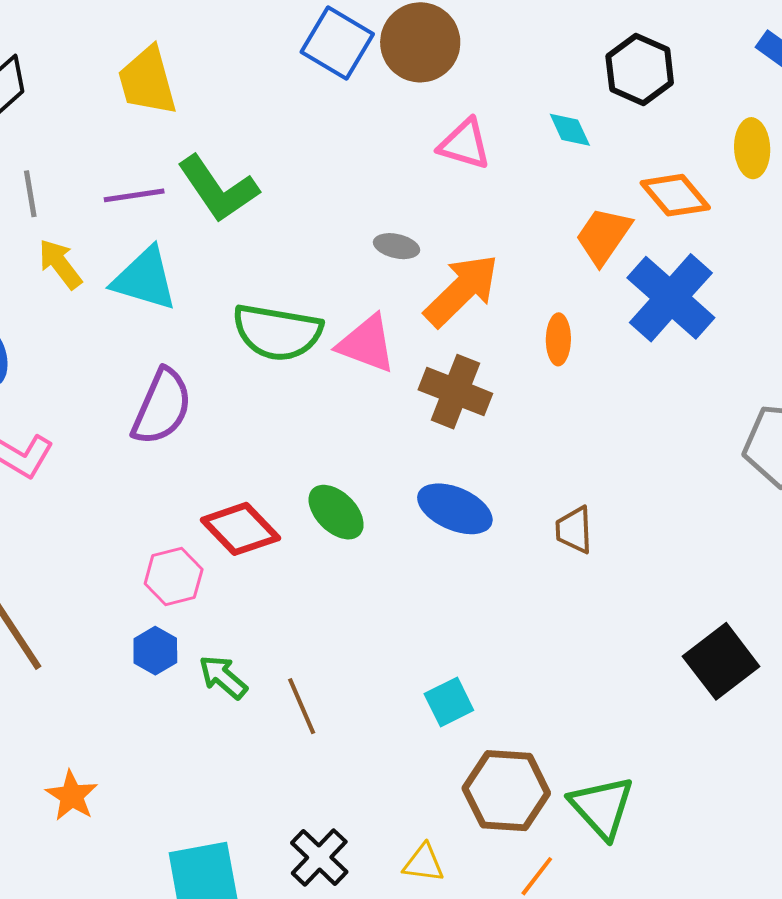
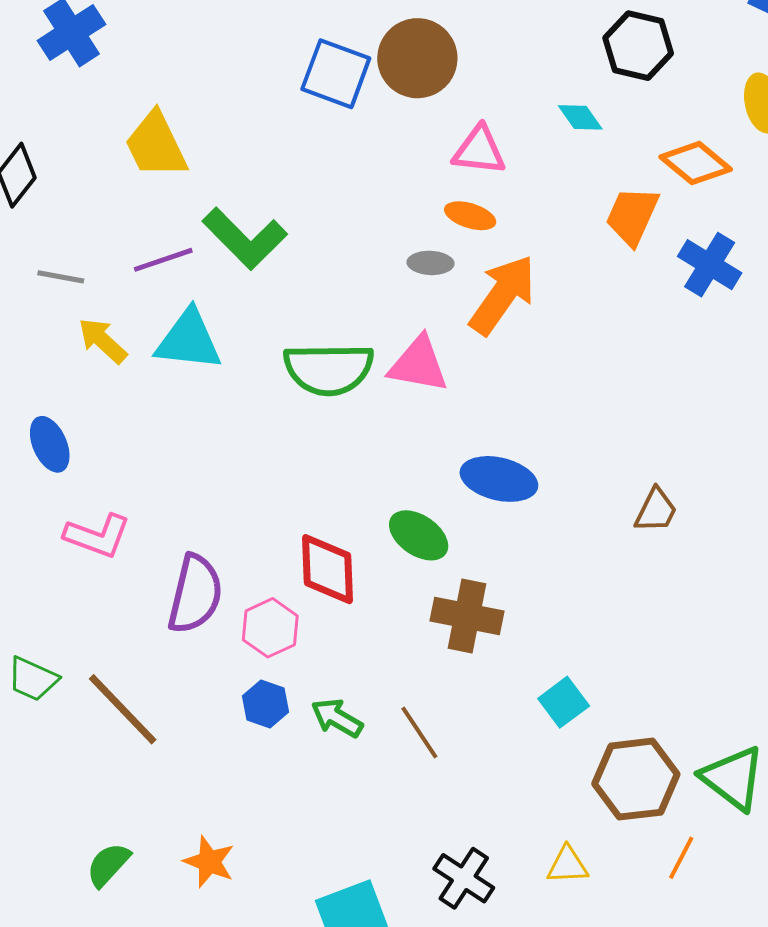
gray line: (30, 194) -> (61, 277), turned -60
blue cross: (671, 298) -> (710, 265), size x0.7
orange ellipse: (558, 339) -> (470, 216), moved, turned -63
brown cross: (455, 392) -> (467, 616), moved
purple semicircle: (162, 407) -> (195, 594), moved
blue ellipse: (455, 509) -> (499, 479), moved
red diamond: (240, 529) -> (328, 569), turned 52
brown trapezoid: (574, 530) -> (656, 510), turned -141

